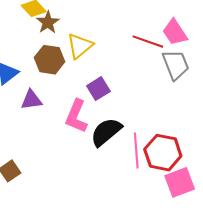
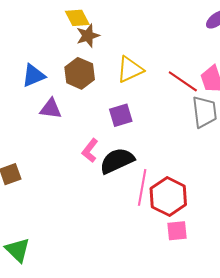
yellow triangle: (80, 46) -> (130, 69), moved
pink L-shape: (76, 116) -> (90, 150), moved, size x0.7
pink square: (180, 182) -> (177, 231), size x0.7

